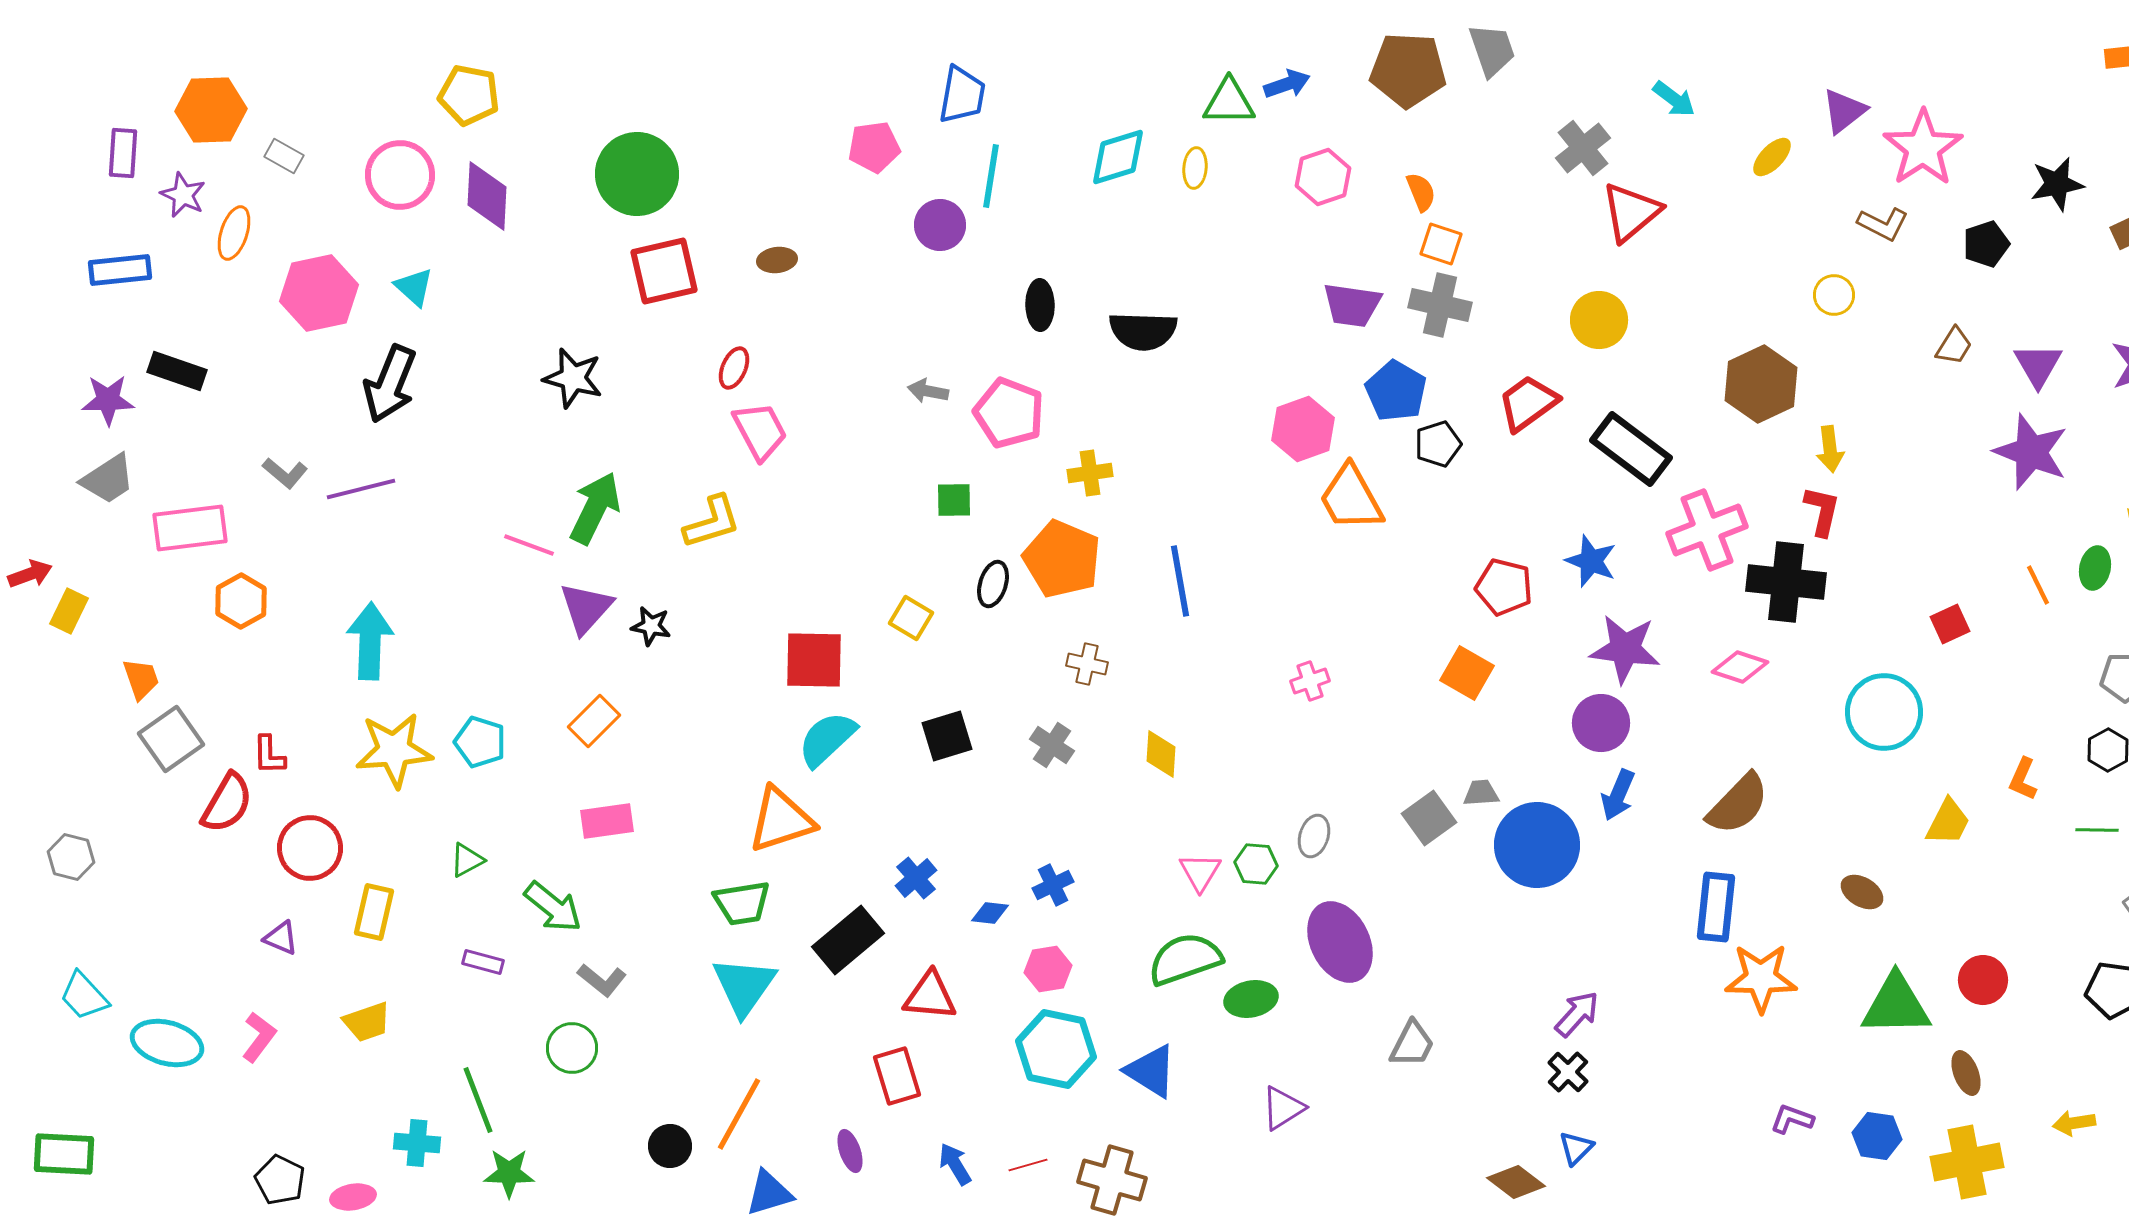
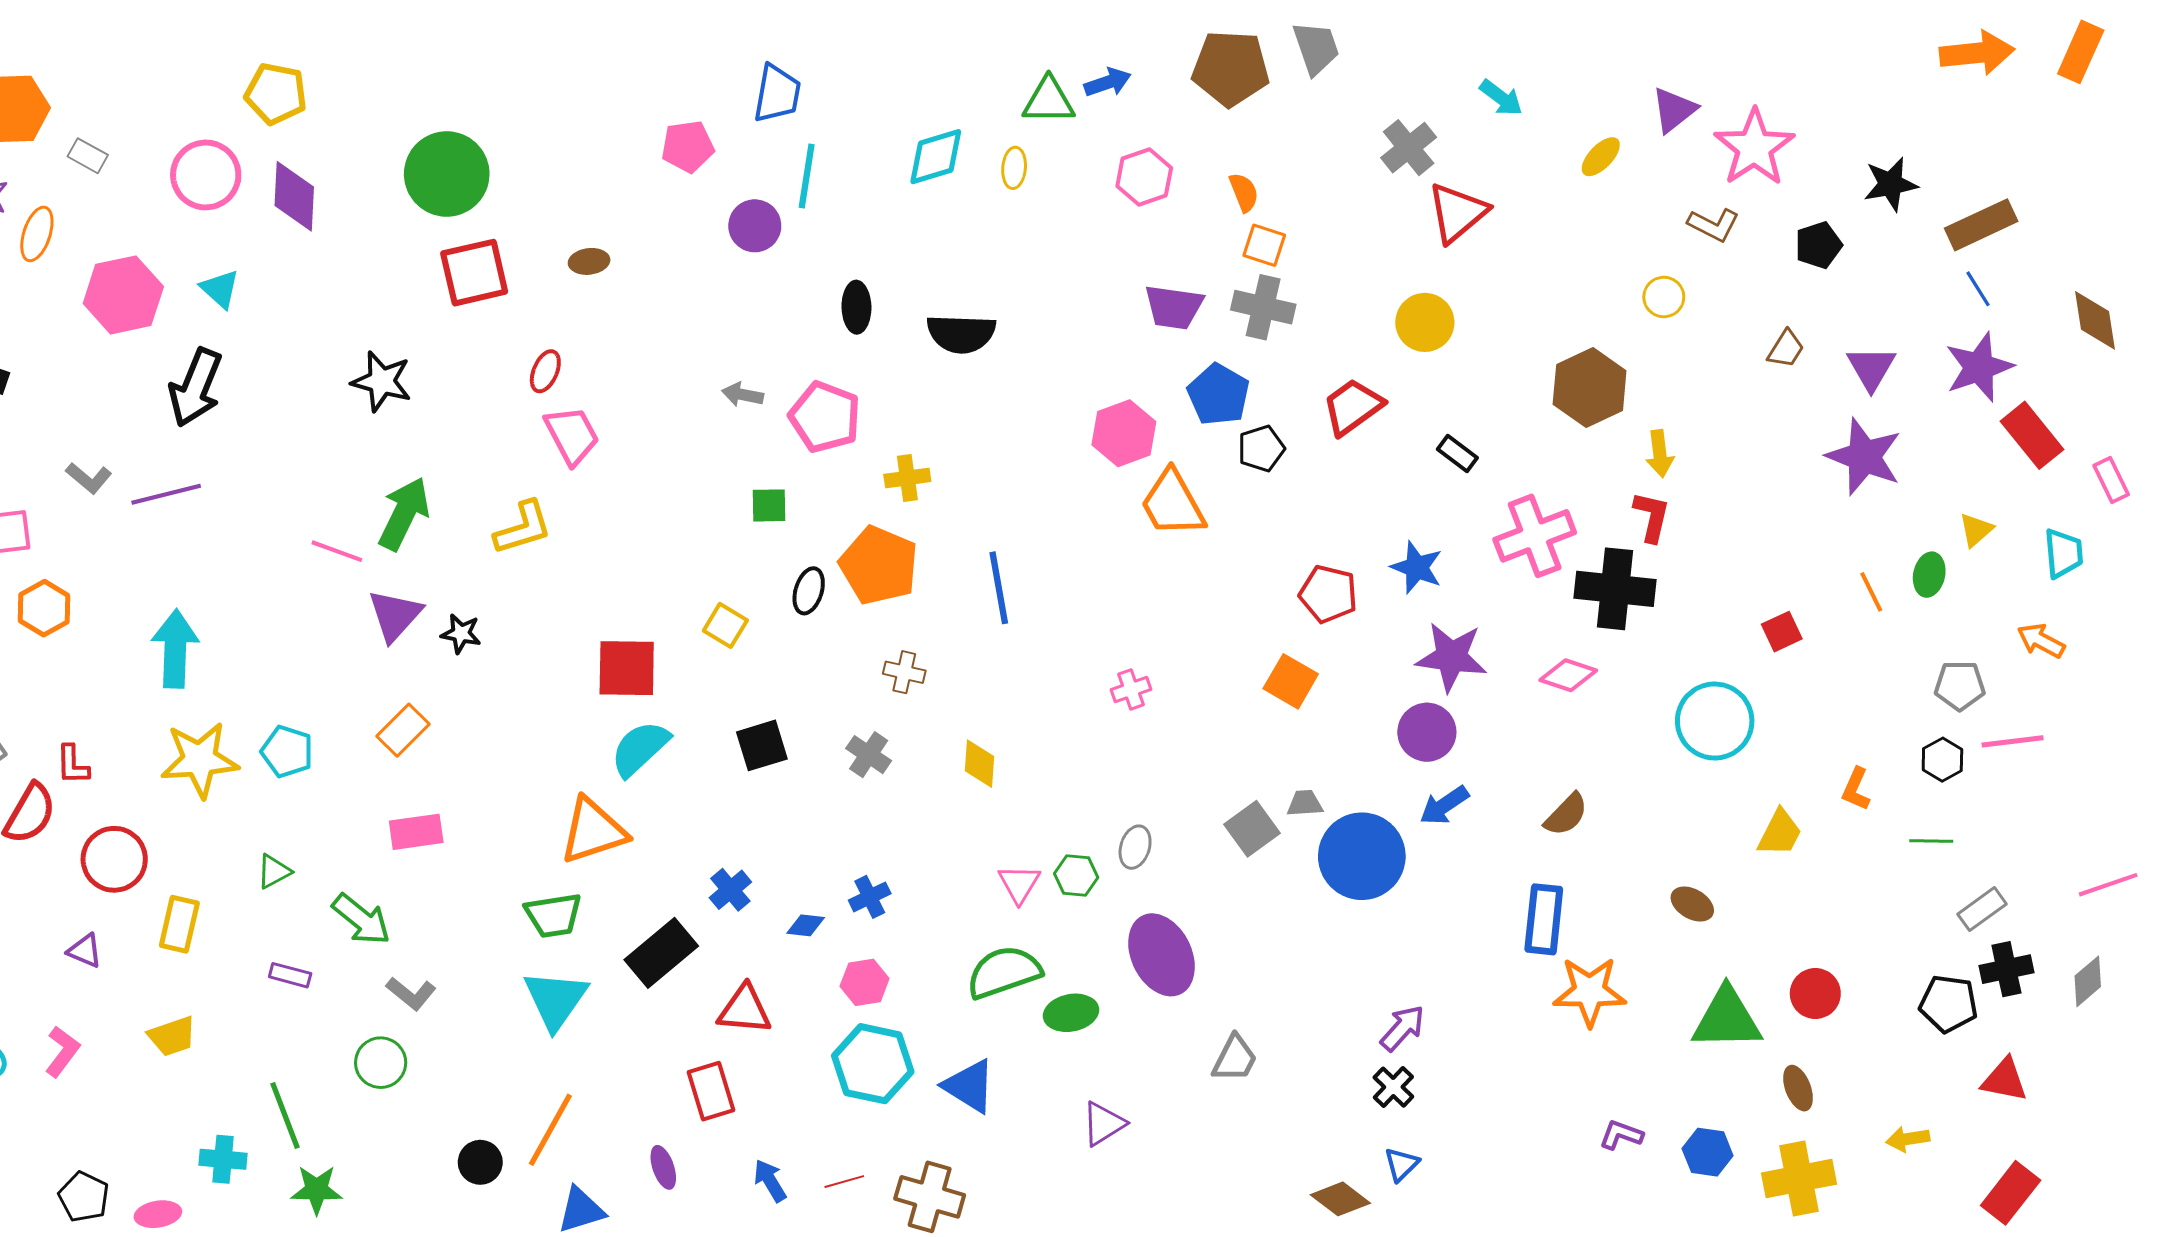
black rectangle: (1631, 449) -> (1457, 454), size x0.5
blue arrow: (1618, 795) -> (1444, 805), turned 33
brown semicircle: (1738, 804) -> (1566, 815), size x0.7

